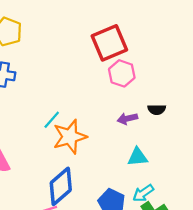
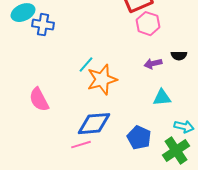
blue diamond: (61, 186) -> (94, 124), turned 36
cyan arrow: (143, 193) -> (184, 127), moved, turned -132

